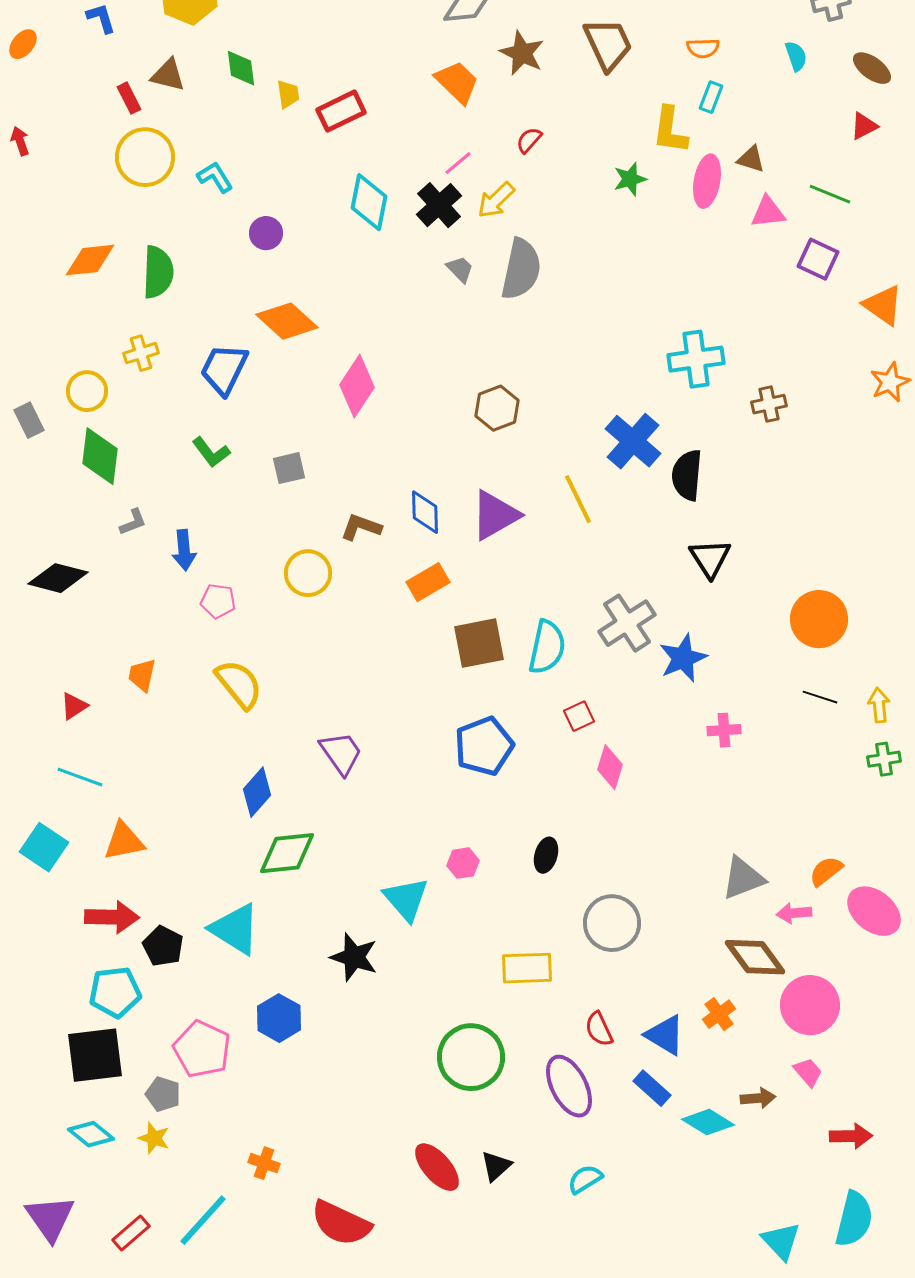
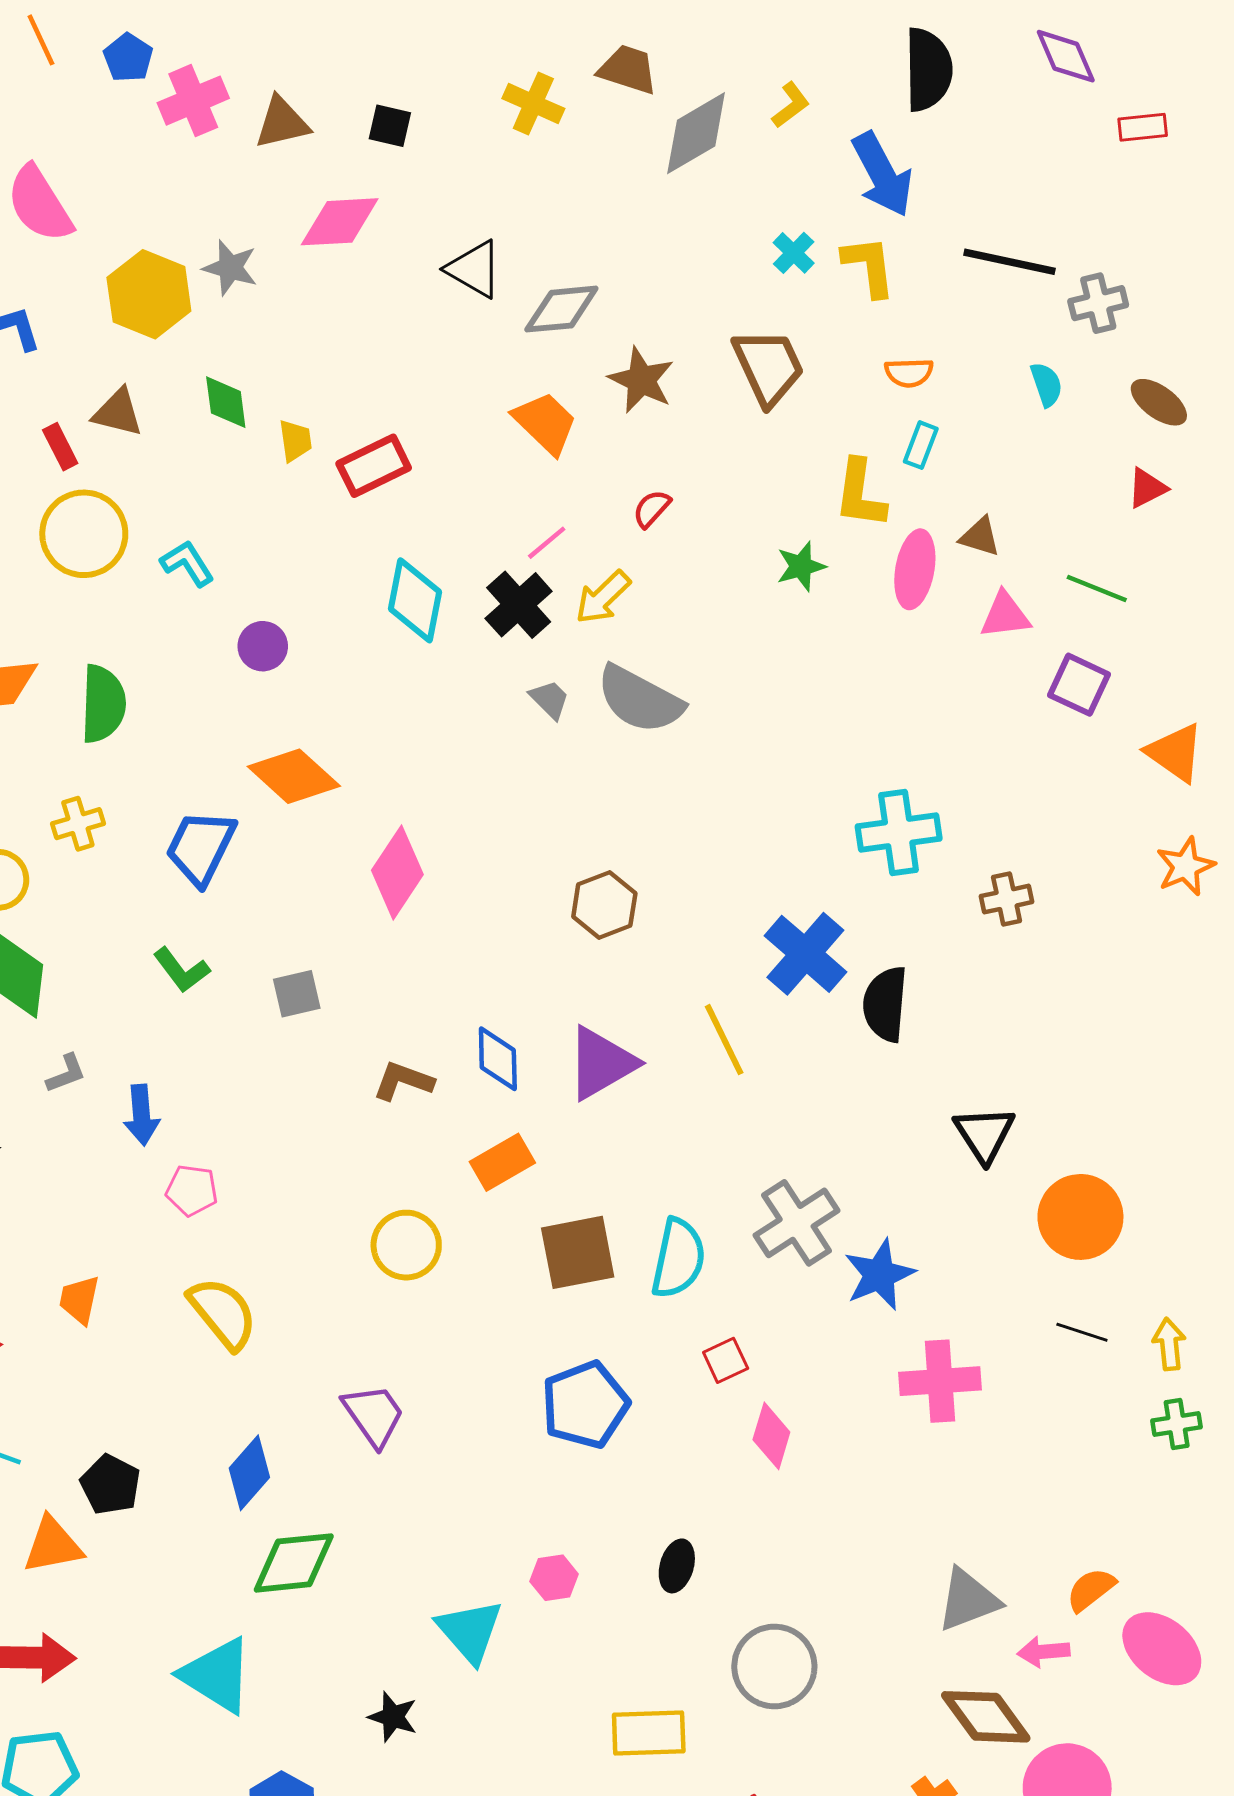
gray semicircle: (521, 269) -> (640, 699), turned 106
black triangle: (710, 558) -> (984, 1134), moved
yellow circle: (308, 573) -> (406, 1245), moved
pink cross: (724, 730) -> (940, 1381), size x1.6
black pentagon: (163, 946) -> (110, 1485), moved
black star: (354, 957) -> (393, 1717), size x0.7

